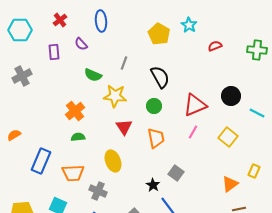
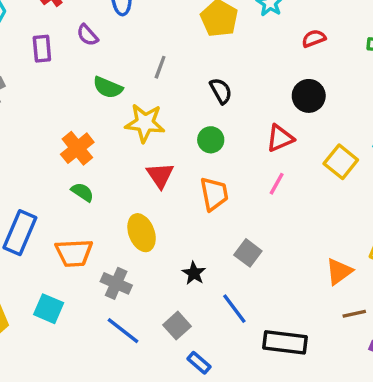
black semicircle: (160, 77) -> (221, 91), size x0.7
black circle: (231, 96) -> (309, 96), moved
red triangle: (195, 105) -> (280, 138), size x0.7
green semicircle: (78, 137) -> (82, 192), turned 40
yellow square: (228, 137) -> (341, 162), moved
black star: (153, 185) -> (194, 273), moved

